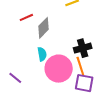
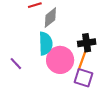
cyan semicircle: (42, 54) -> (46, 43), size x1.6
orange line: (80, 66) -> (82, 61), turned 30

